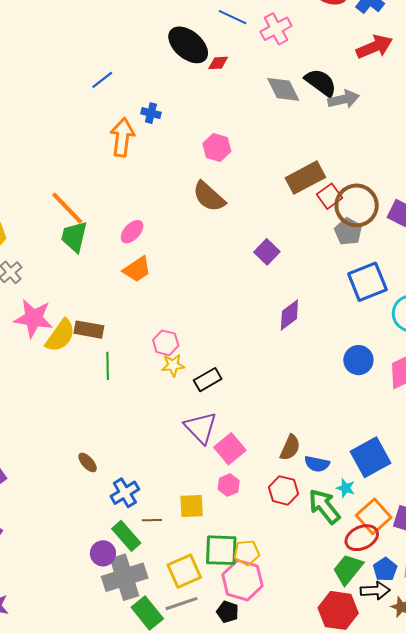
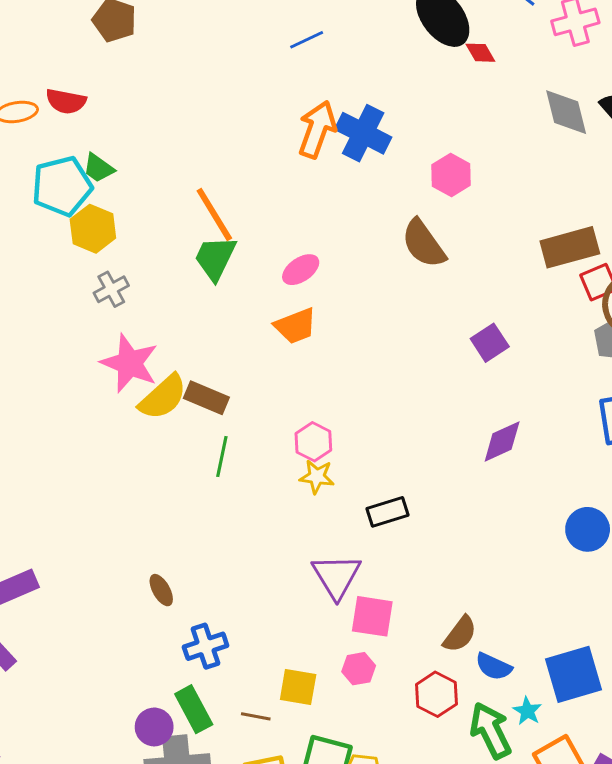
red diamond: (218, 63) -> (480, 53), turned 50
blue cross: (151, 113) -> (363, 133), moved, size x1.8
black rectangle: (208, 380) -> (388, 512), moved
pink square: (230, 449) -> (372, 616), turned 36
brown line: (152, 520) -> (256, 716), moved

